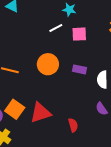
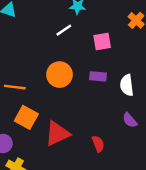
pink square: (79, 34) -> (102, 42), moved
orange square: (15, 109) -> (26, 117), moved

